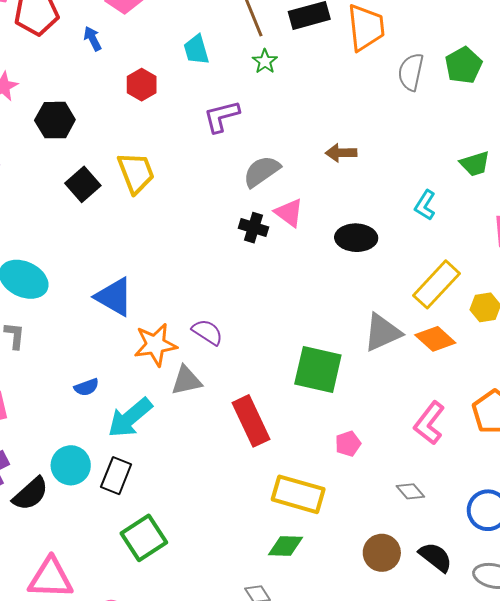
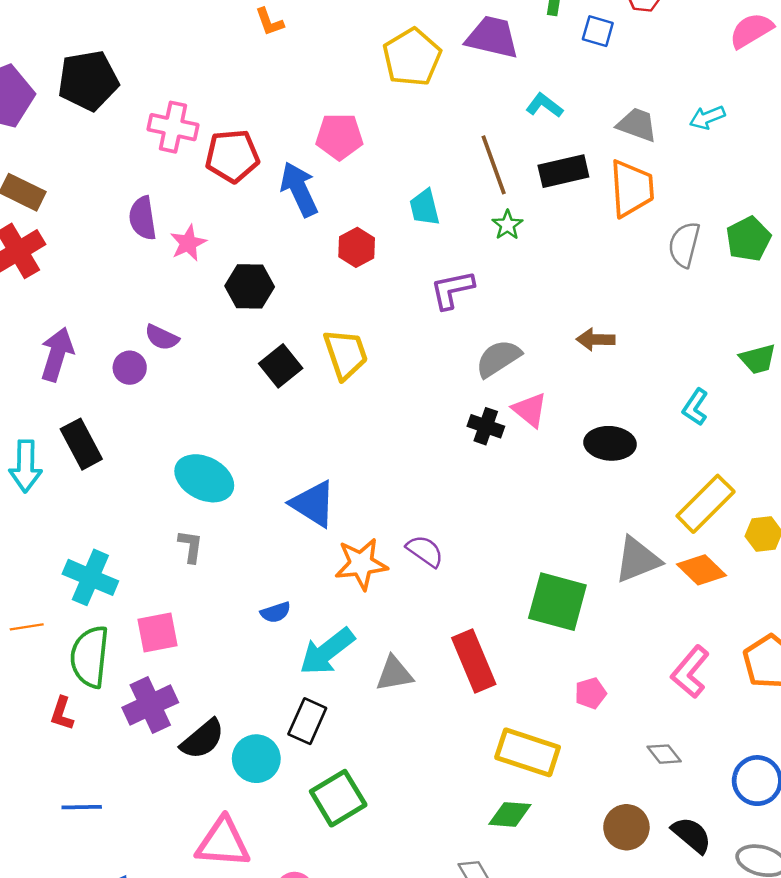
blue arrow: (92, 39) -> (299, 189), size x1.8
gray triangle: (186, 381) -> (394, 674), moved
cyan circle: (71, 465) -> (256, 759), moved

